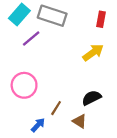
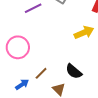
black semicircle: (92, 98) -> (74, 71), turned -126

